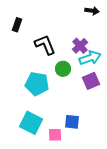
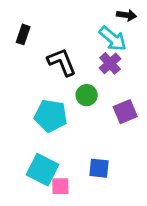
cyan arrow: (90, 58) -> (113, 39), moved, turned 60
pink square: (55, 135) -> (60, 186), moved

